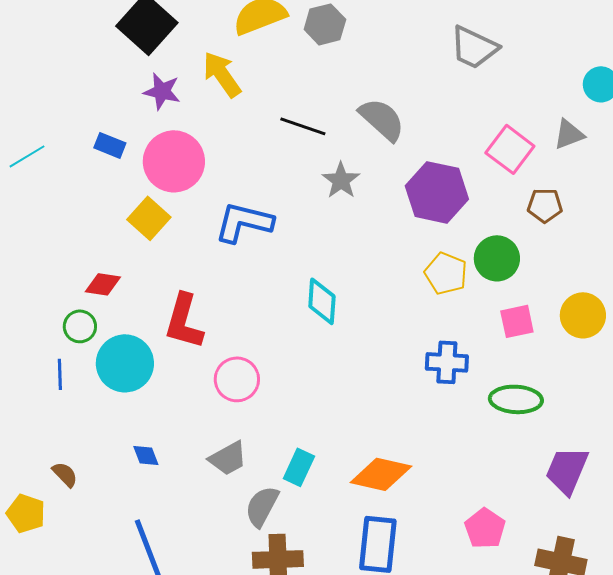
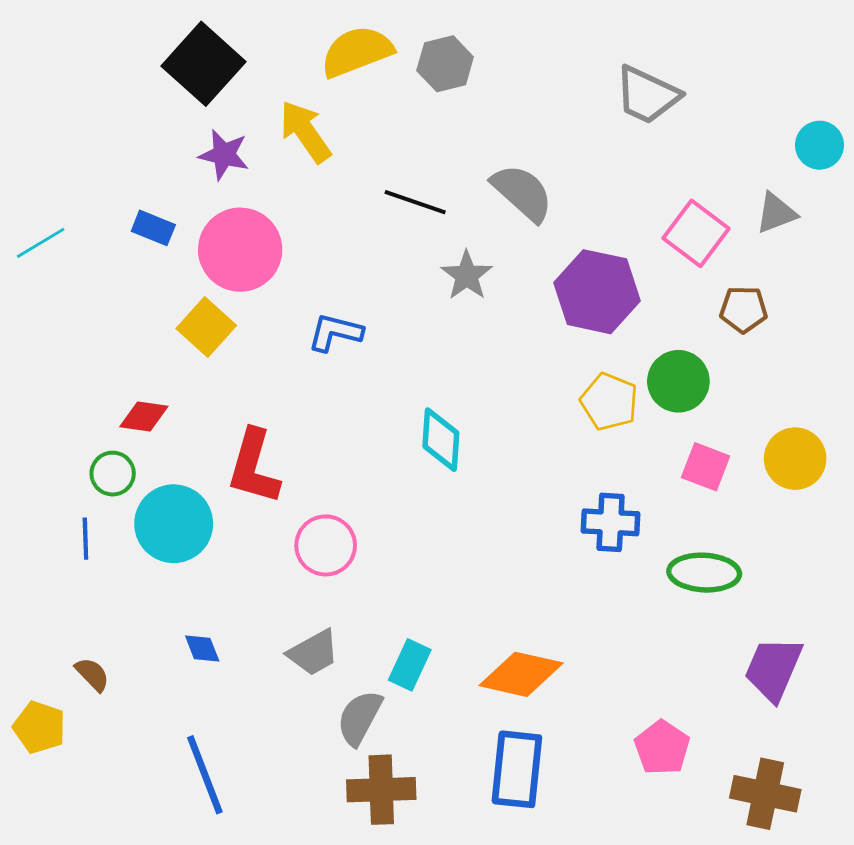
blue L-shape: (244, 222) -> (335, 332), size x0.7
pink square: (517, 321) -> (706, 467), turned 33

